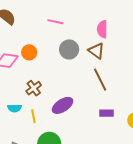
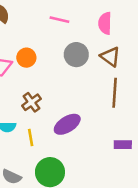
pink semicircle: (102, 29) -> (105, 23), moved
brown line: (100, 80) -> (115, 93), turned 30
purple rectangle: (106, 113) -> (123, 145), moved

